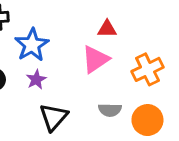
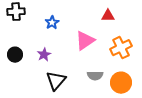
red triangle: (107, 29) -> (108, 16), moved
blue star: (32, 45) -> (52, 23), moved, size x0.6

